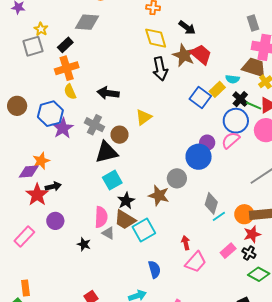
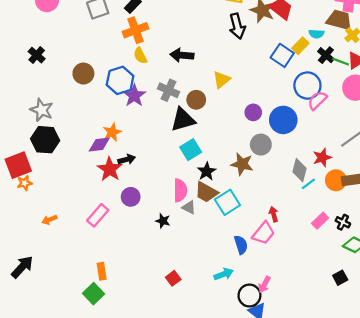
blue circle: (236, 121) -> (307, 86), moved
purple circle: (207, 143) -> (253, 112), moved
red star: (252, 234) -> (322, 157), moved
pink trapezoid: (196, 262) -> (264, 233), moved

